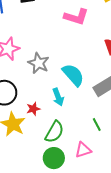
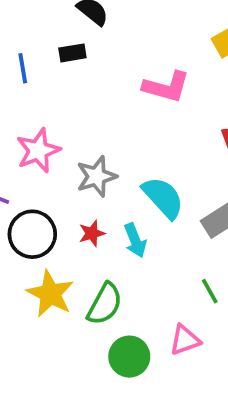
gray star: (39, 63) -> (96, 176), turned 30
red star: (33, 109) -> (92, 233), moved
green semicircle: (54, 132) -> (105, 304), moved

